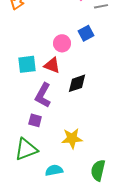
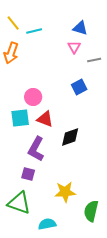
pink circle: (62, 43) -> (33, 97), moved
green triangle: (26, 149) -> (19, 203), turned 40
green semicircle: (98, 170) -> (91, 211), moved

